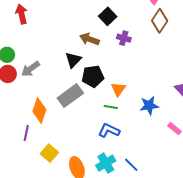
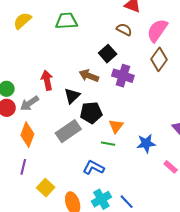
red arrow: (21, 14) -> (47, 80), moved
purple cross: (124, 38) -> (123, 76), size x1.5
orange diamond: (39, 110) -> (27, 135), moved
blue L-shape: (109, 130) -> (93, 168), moved

